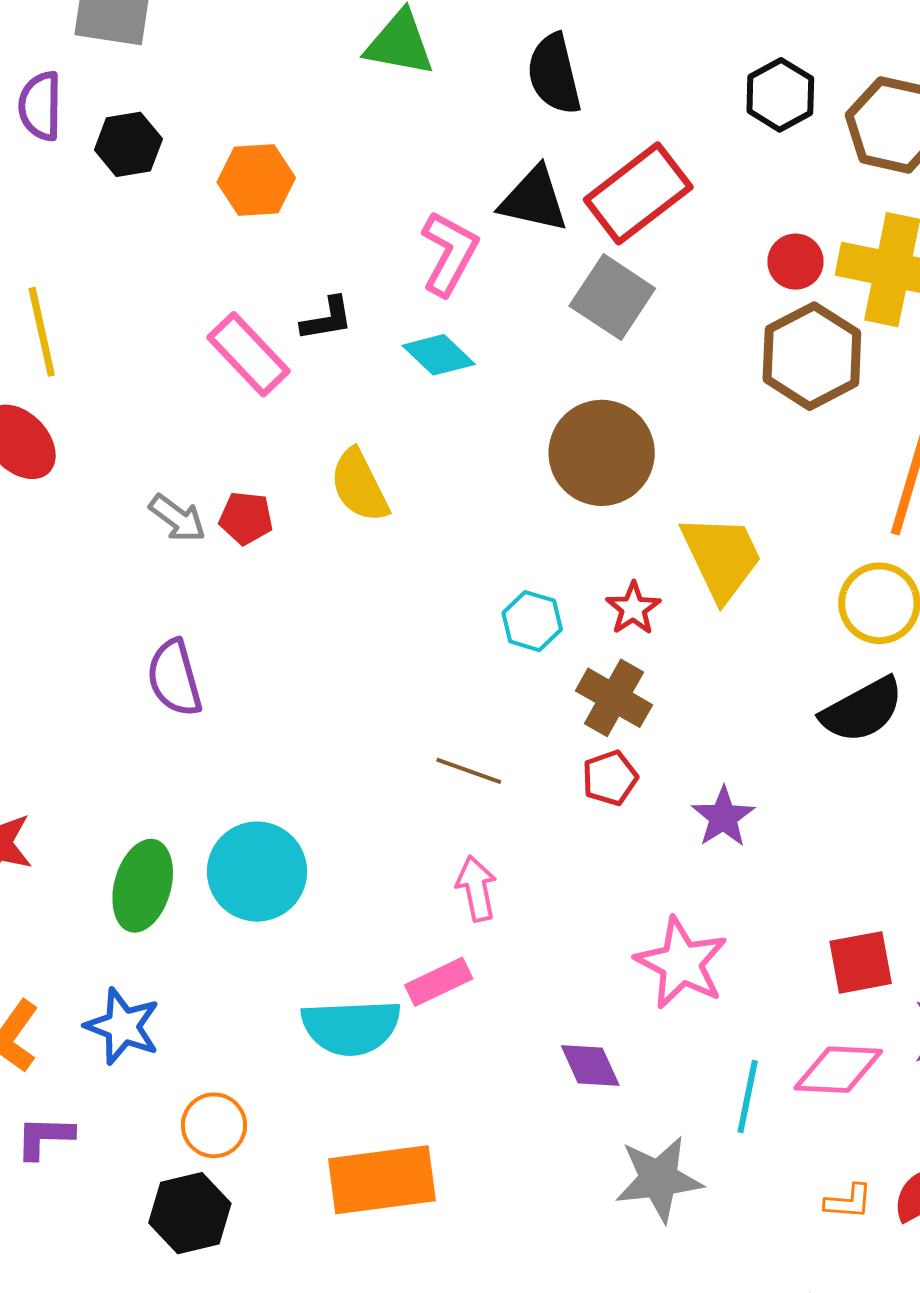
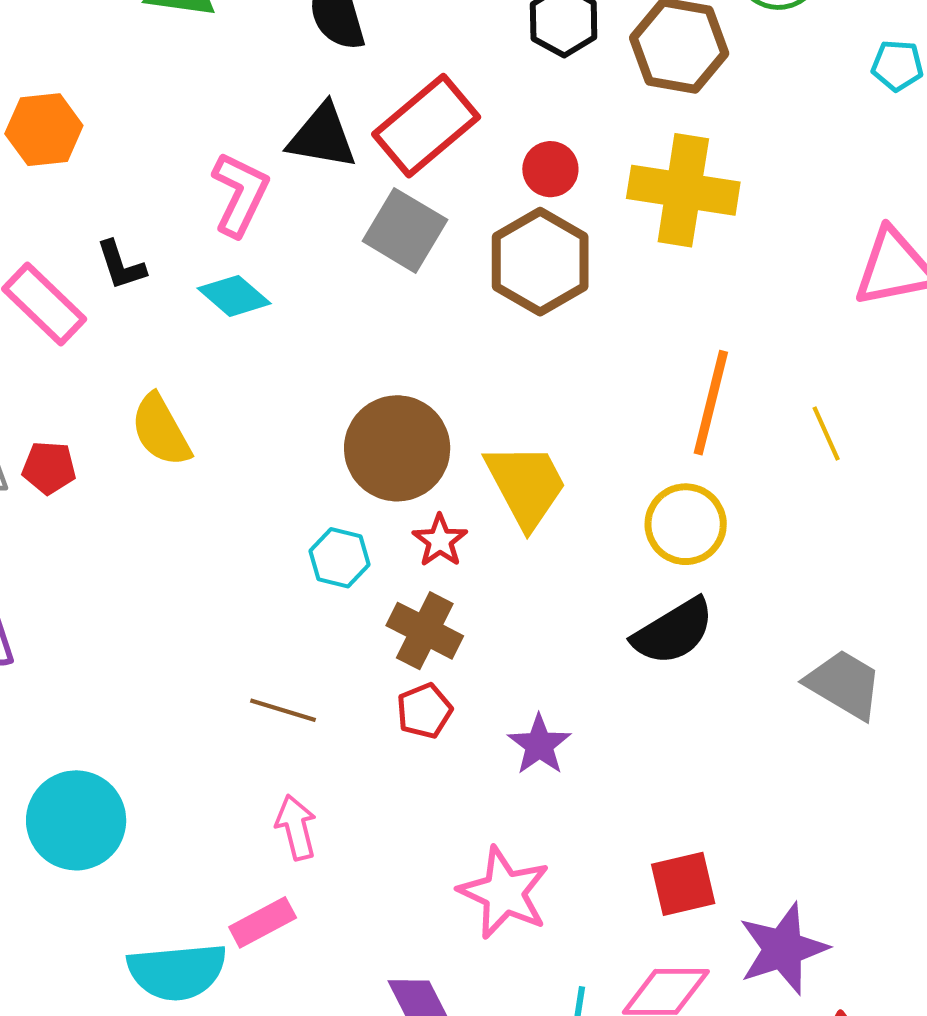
red circle: (796, 262) -> (550, 169), moved
black L-shape: (327, 319) -> (121, 265), turned 84
brown hexagon: (812, 356) -> (540, 262), moved
brown circle: (602, 453) -> (397, 448), moved

